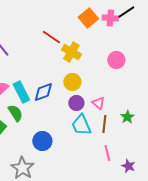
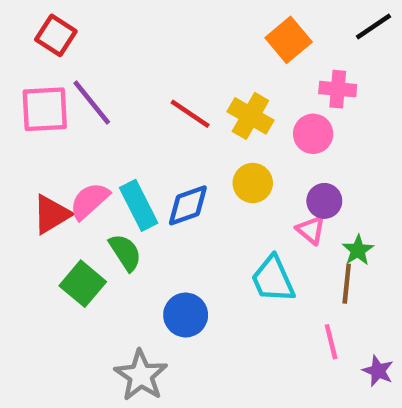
pink cross: (110, 18) -> (338, 89), moved
red line: (51, 37) -> (190, 114), moved
pink circle: (116, 60) -> (313, 134), moved
purple circle: (76, 103) -> (324, 201), moved
green star: (127, 117) -> (358, 250), moved
brown line: (104, 124) -> (347, 284), moved

